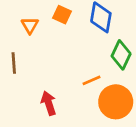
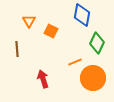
orange square: (62, 15) -> (51, 31), moved

